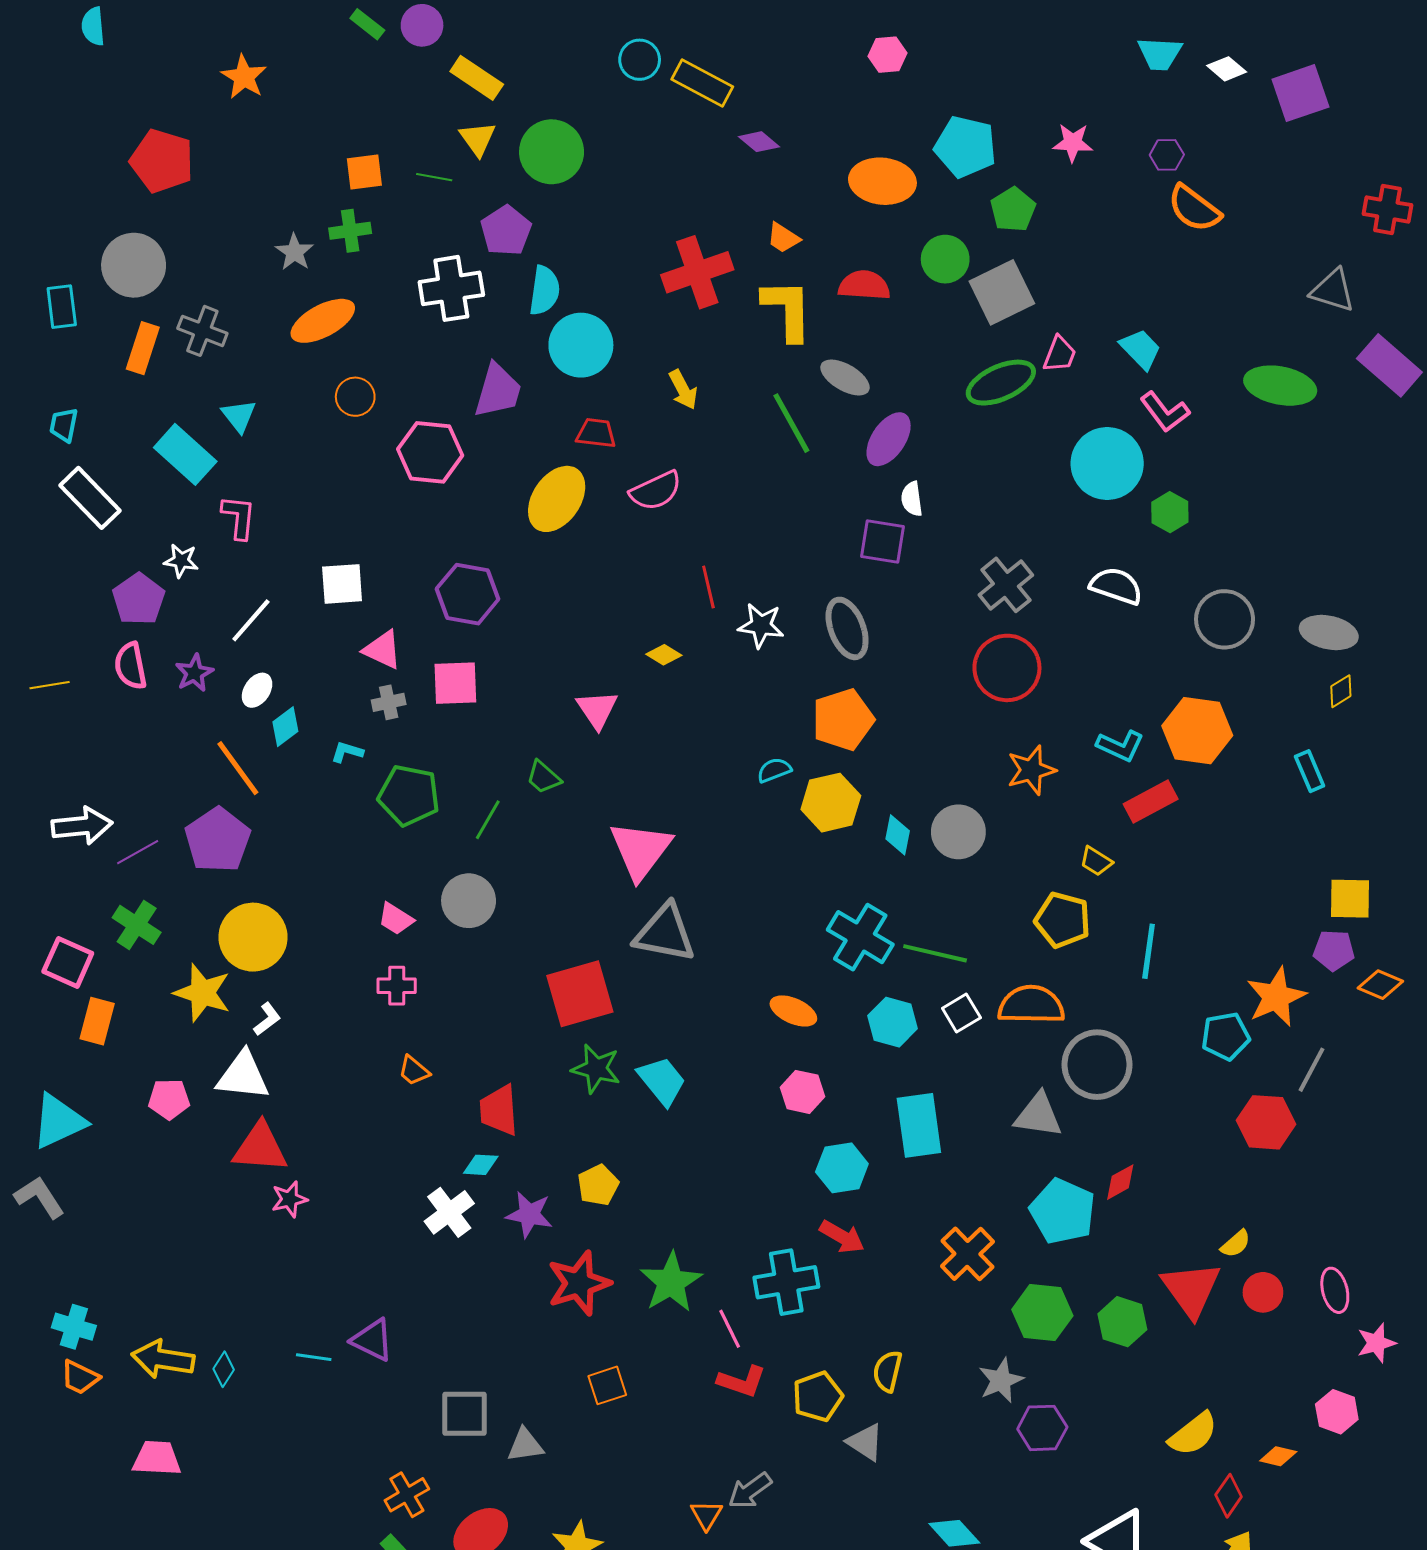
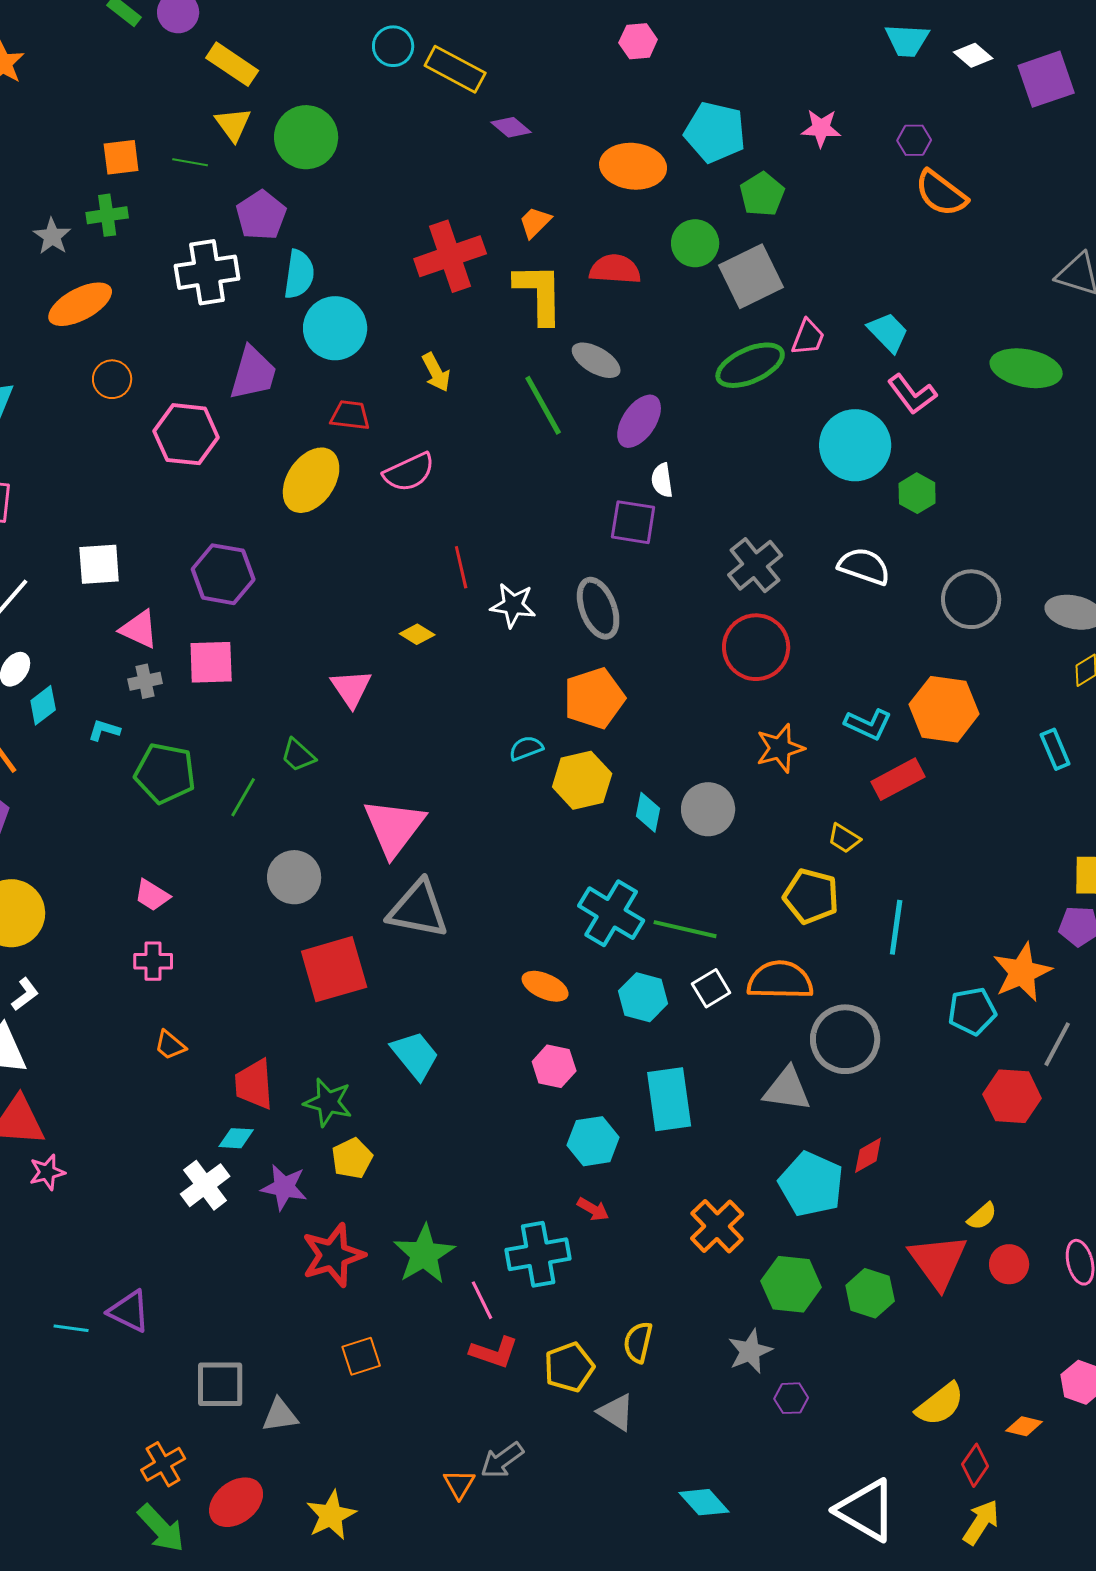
orange trapezoid: (783, 238) -> (535, 222), turned 102
gray circle: (469, 901) -> (294, 877), moved
green star: (596, 1069) -> (328, 1102), moved
red arrow: (842, 1237) -> (593, 1209), size x0.7
purple hexagon: (1042, 1428) -> (791, 1398), size x0.7

